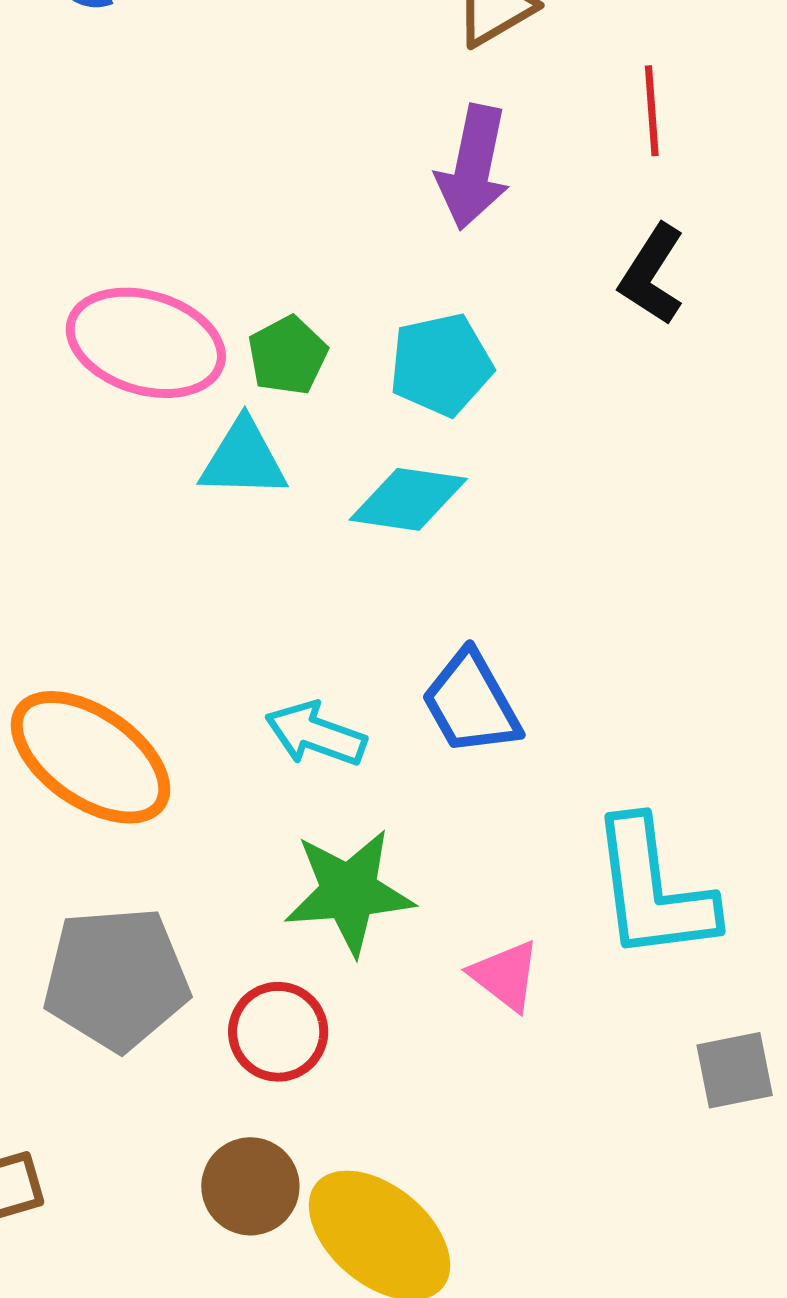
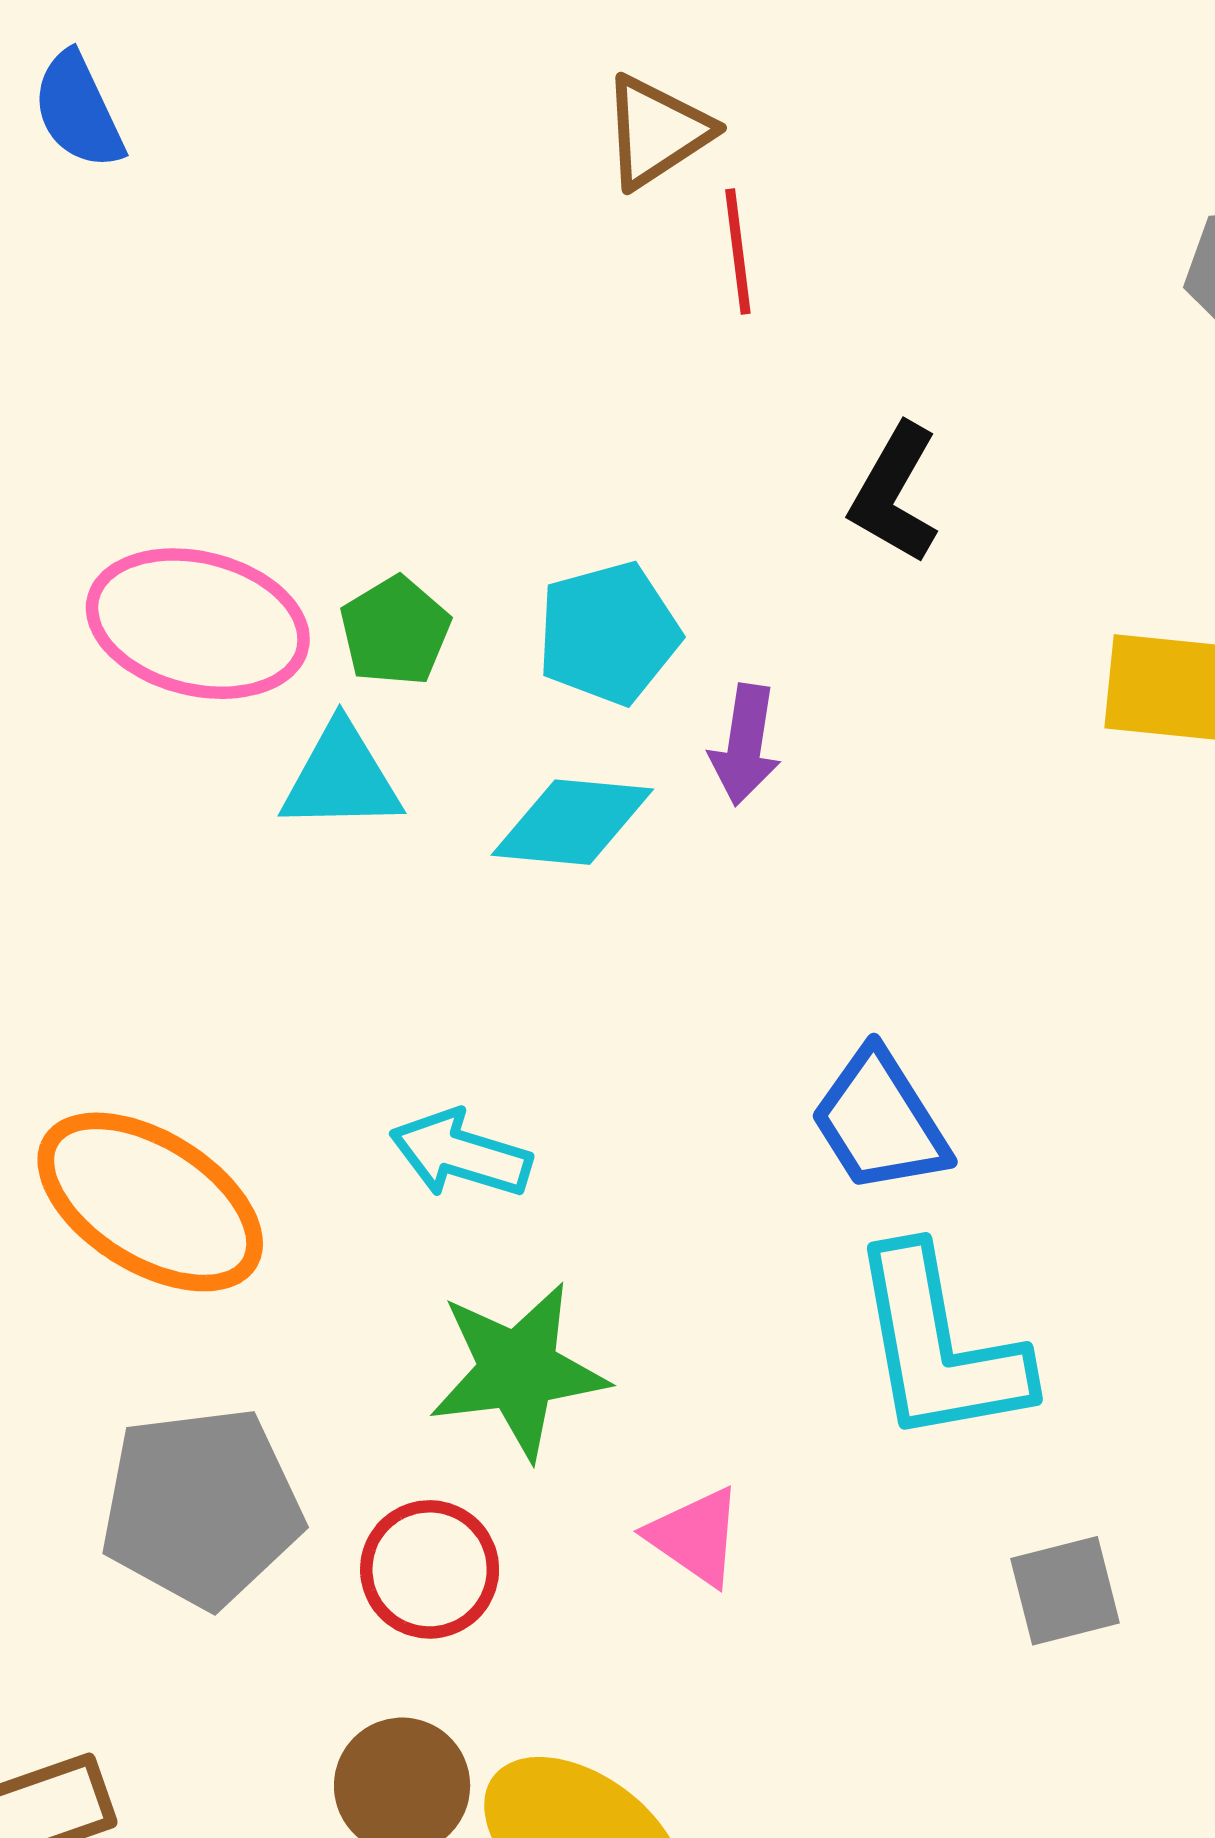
red line: (652, 111) -> (738, 252), moved
purple arrow: (473, 167) -> (745, 745), moved, size x0.7
blue trapezoid: (471, 703) -> (880, 1121), moved
pink triangle: (505, 975) -> (695, 1536), moved

